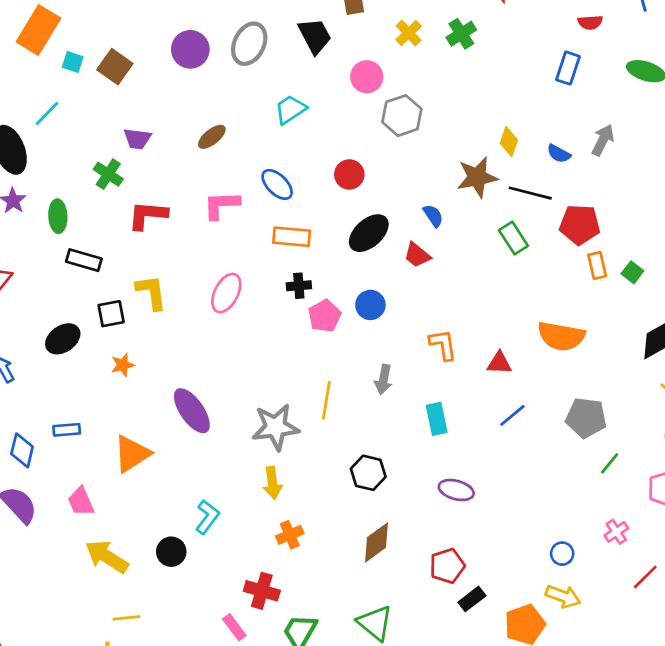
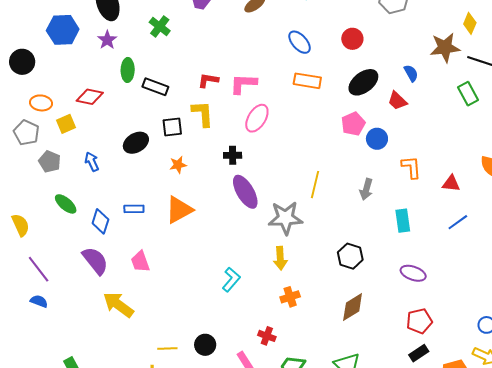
green cross: (108, 174) -> (160, 26), moved
pink L-shape: (221, 205) -> (243, 84), moved
red L-shape: (148, 215) -> (208, 80), moved, size x0.7
green ellipse: (58, 216) -> (128, 70), moved
black cross: (299, 286) -> (233, 155), moved
blue circle: (370, 305) -> (377, 139), moved
pink pentagon: (325, 316) -> (353, 124), moved
yellow line: (326, 400) -> (315, 185), moved
purple ellipse: (192, 411) -> (245, 192), moved
orange triangle: (132, 454) -> (179, 210), moved
black circle: (171, 552) -> (205, 345), moved
yellow arrow: (107, 557) -> (118, 305), moved
red pentagon: (447, 566) -> (419, 321), moved
red cross: (262, 591) -> (267, 336), size x0.7

